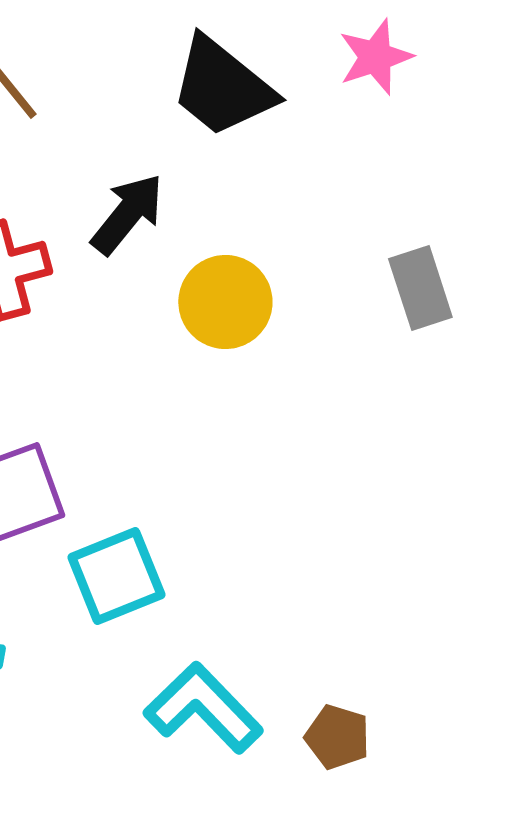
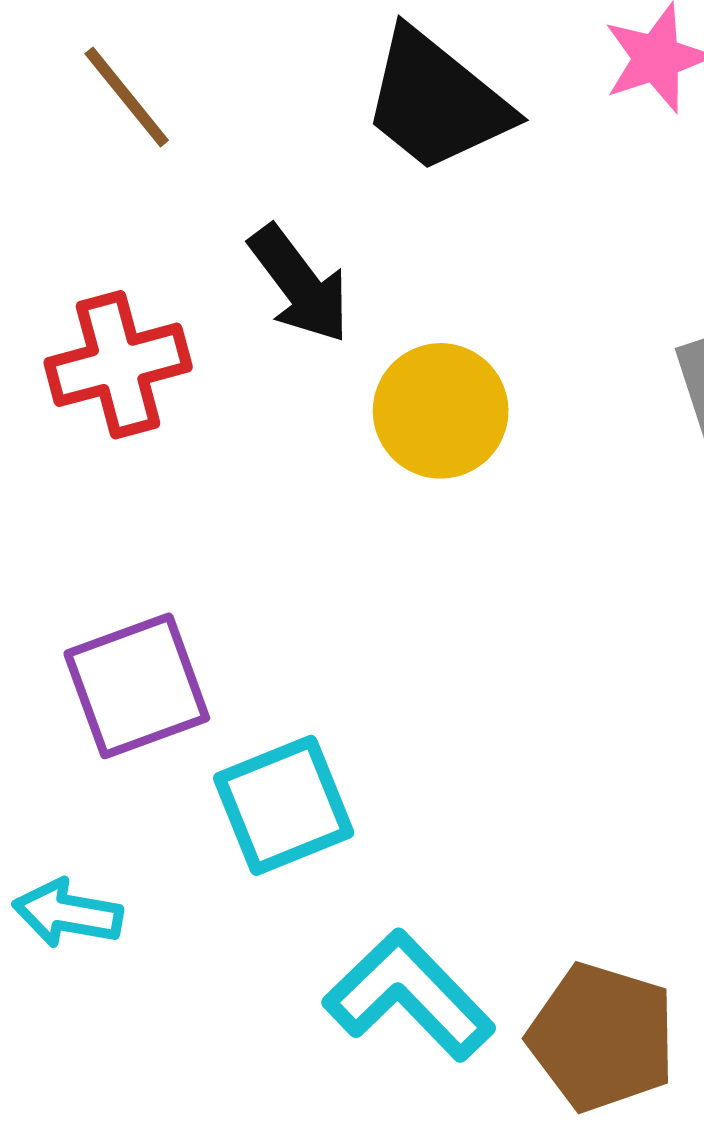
black arrow: (127, 214) -> (300, 284), turned 104
brown pentagon: (337, 737) -> (602, 1037), size x1.6

